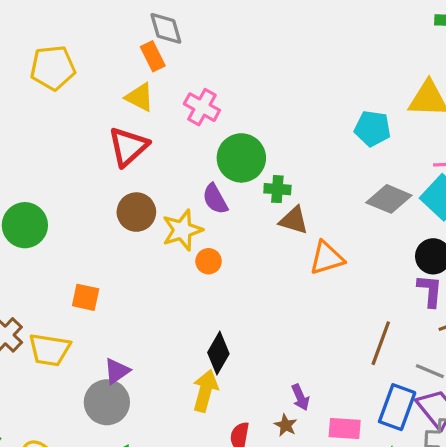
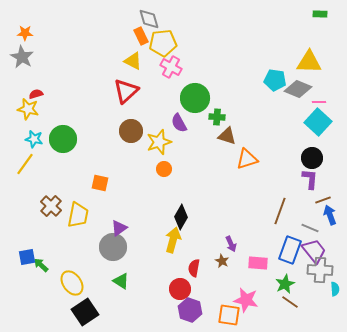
yellow pentagon: (53, 68) -> (163, 43), moved
gray diamond: (389, 199) -> (298, 89), moved
orange circle: (209, 261) -> (164, 169), moved
yellow trapezoid: (49, 350) -> (78, 215), turned -88

